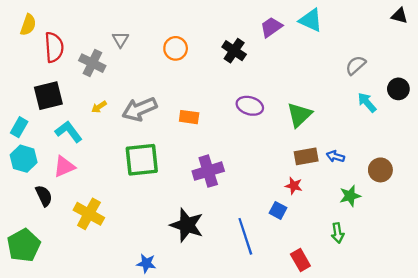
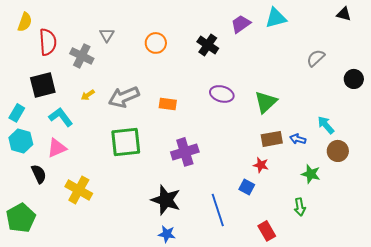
black triangle: (400, 16) -> (344, 14), moved
cyan triangle: (311, 20) -> (276, 18), turned -40
cyan arrow: (367, 102) -> (326, 125), moved
green star: (350, 196) -> (311, 174), turned 30
blue star: (146, 263) -> (167, 234), moved

